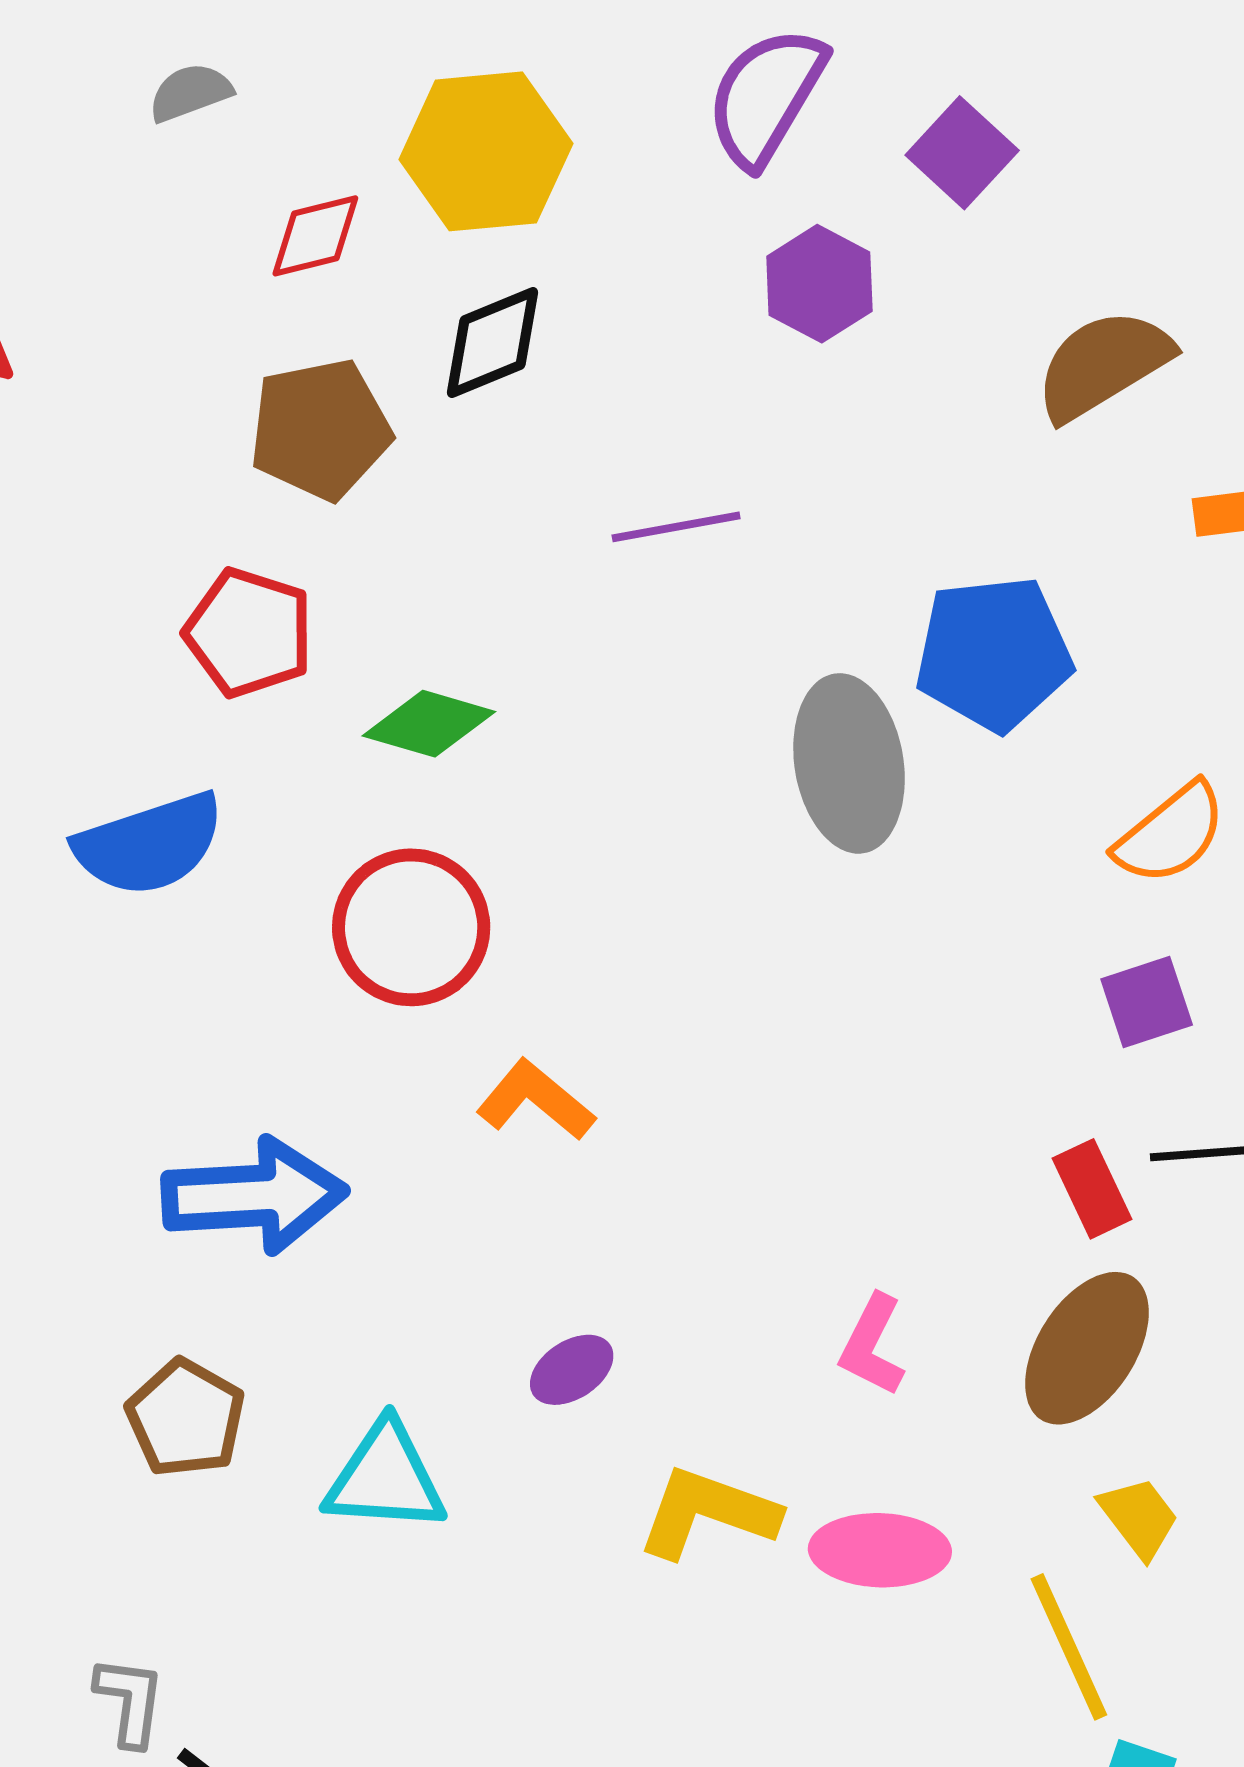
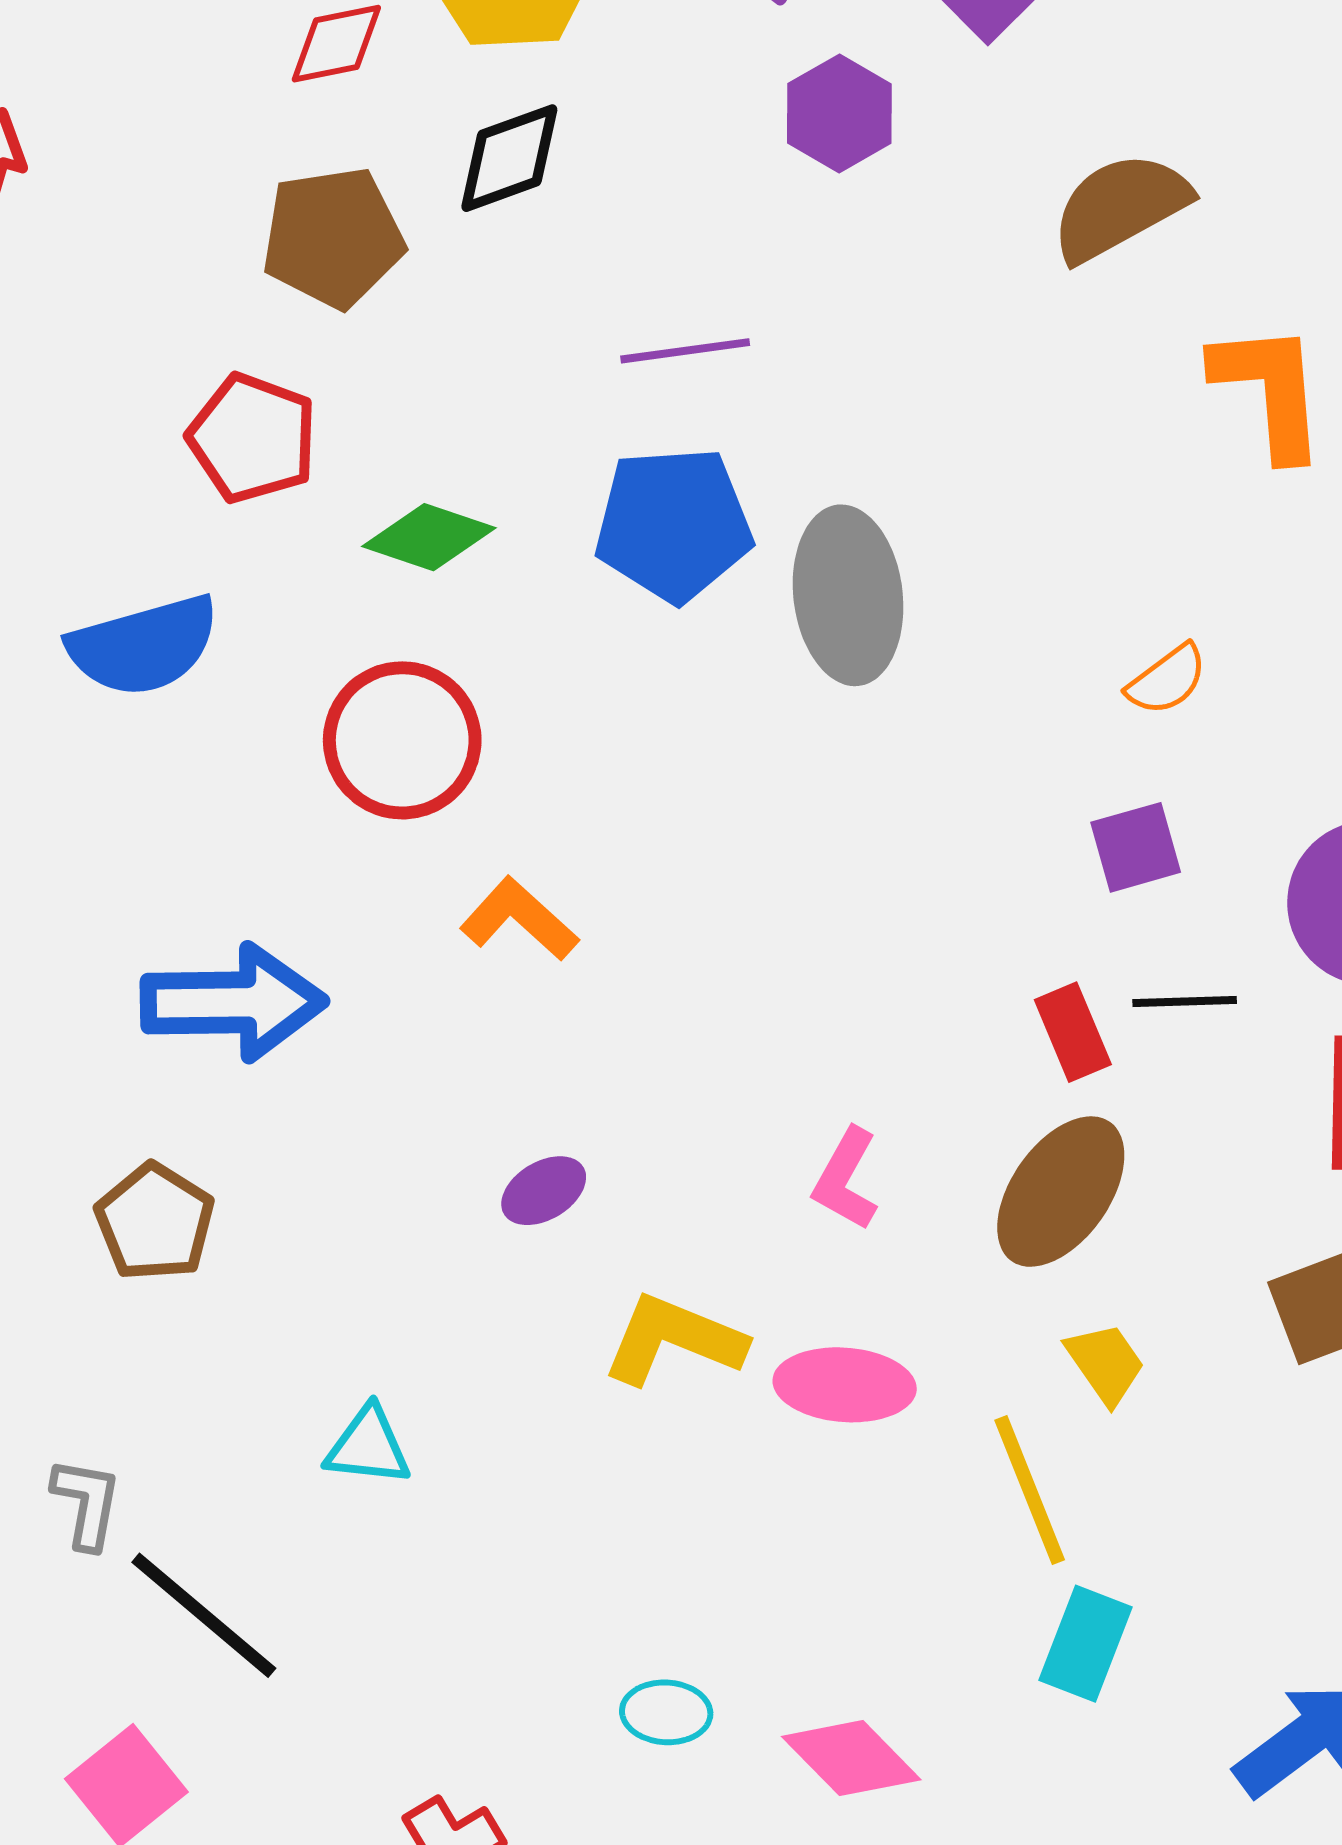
blue pentagon: (994, 653) -> (674, 524), moved
orange semicircle: (1171, 834) -> (1167, 680), size x0.7
cyan triangle: (385, 1478) -> (368, 1446), moved, size x0.7

